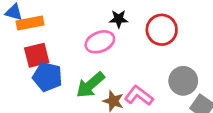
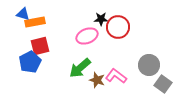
red circle: (162, 30) -> (118, 27), moved
blue pentagon: (47, 77) -> (30, 62), moved, turned 30

